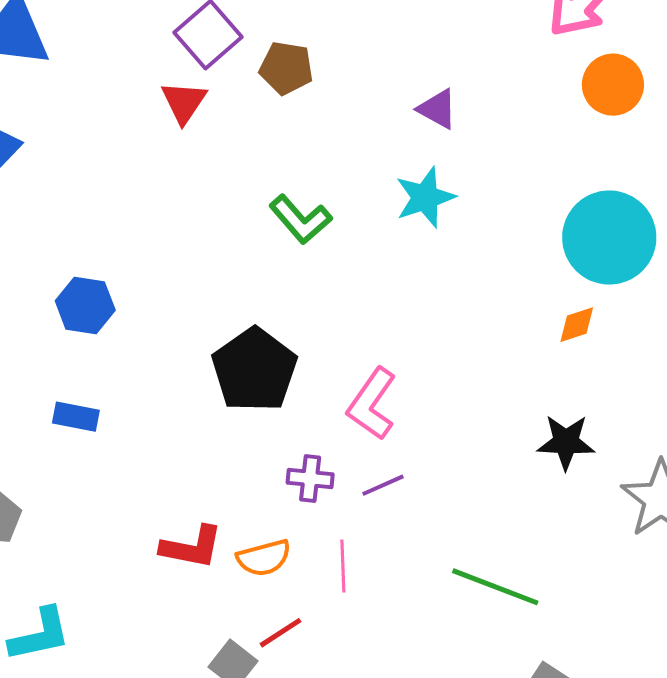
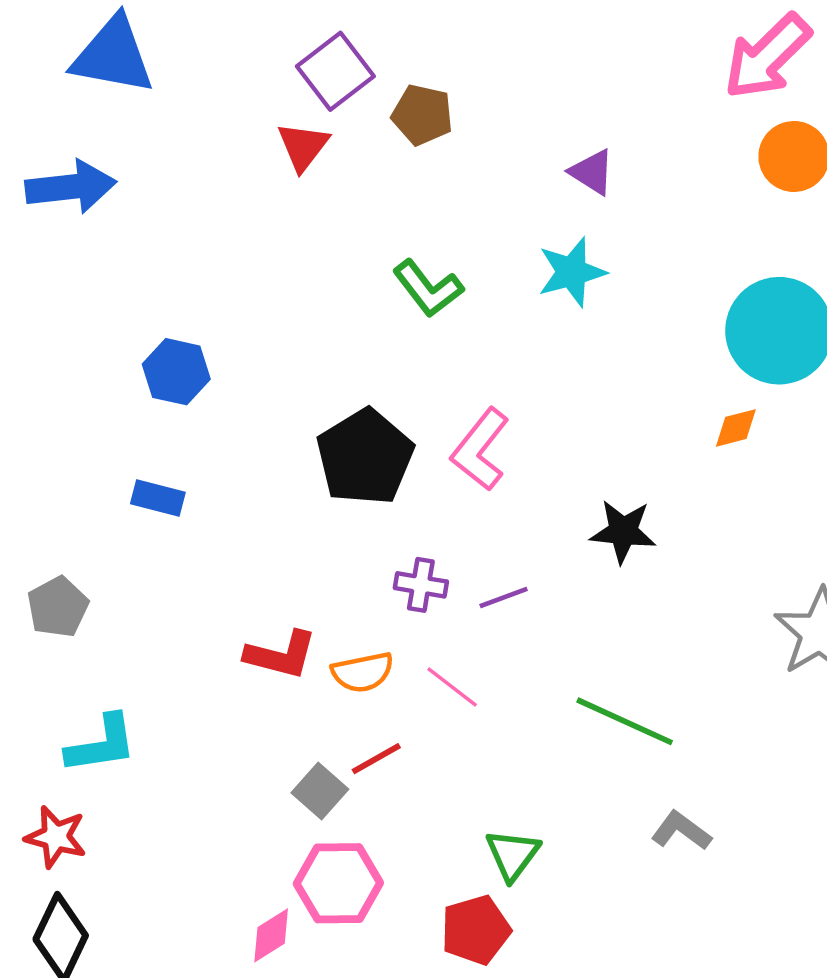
pink L-shape: (372, 404) -> (480, 449), moved
black star: (566, 442) -> (623, 532), moved
pink line: (343, 566) -> (452, 687), turned -54

